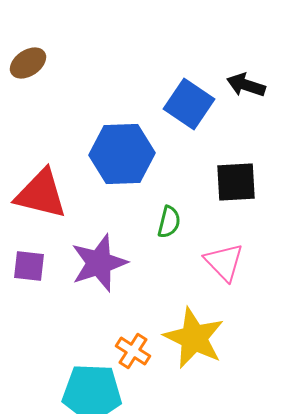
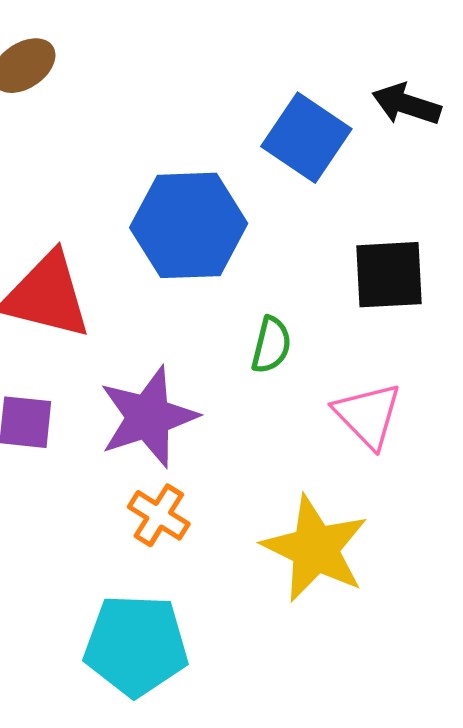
orange cross: (133, 351) -> (159, 515), moved

